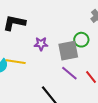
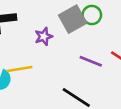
gray square: (68, 51) -> (73, 19), moved

